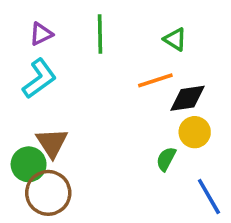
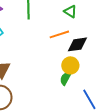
yellow circle: (195, 132) -> (70, 65), moved

